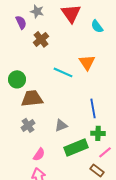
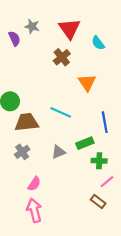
brown cross: (41, 39) -> (62, 57), moved
cyan line: (63, 72) -> (61, 112), moved
blue line: (93, 108) -> (105, 122), moved
green rectangle: (76, 147) -> (85, 143), moved, size x0.7

